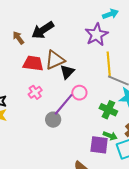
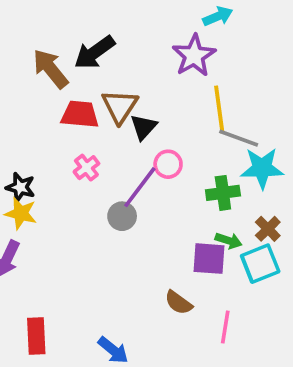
brown arrow: (18, 38) -> (50, 69), size x1.6
brown triangle: (55, 60) -> (120, 106), turned -30
green cross: (108, 110) -> (223, 193), turned -30

